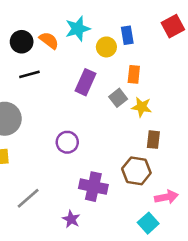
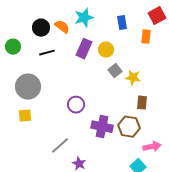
yellow circle: (106, 47) -> (106, 50), moved
orange rectangle: (134, 74) -> (146, 37), moved
purple rectangle: (86, 82) -> (84, 49), moved
purple cross: (93, 187) -> (102, 127), moved
gray line: (28, 198) -> (60, 146), moved

